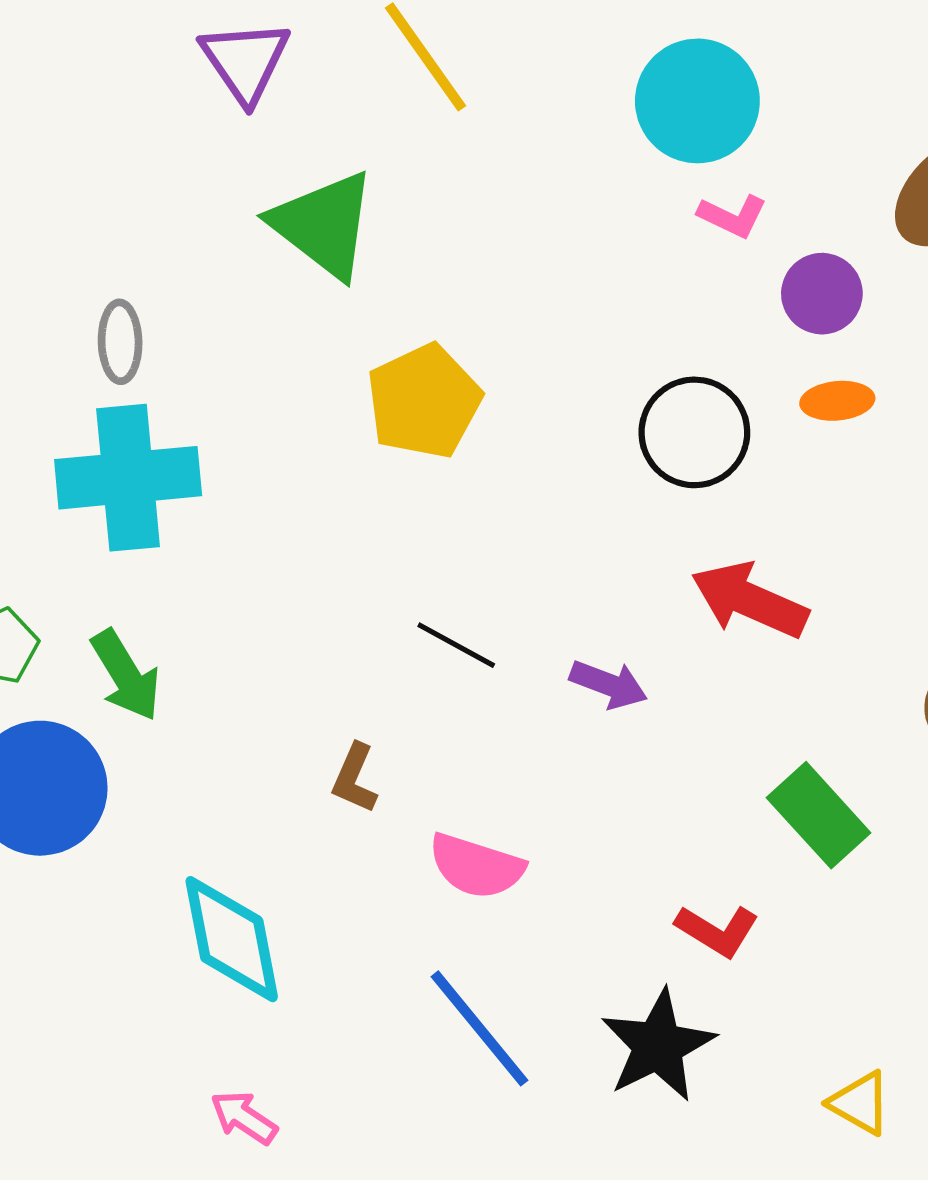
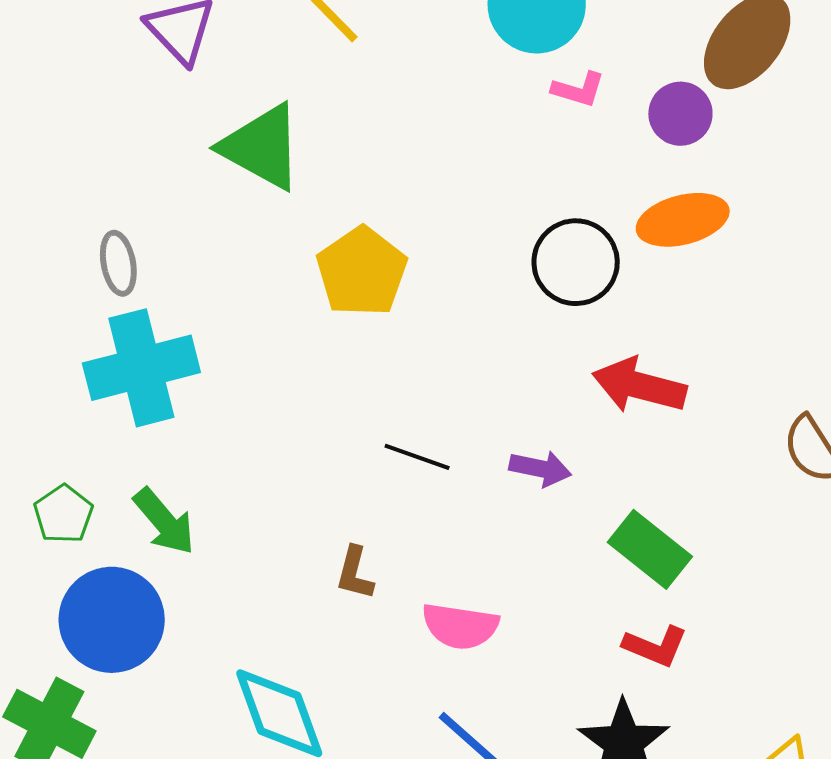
purple circle: (822, 294) -> (680, 114), moved
orange ellipse: (837, 401) -> (683, 220), size x1.6
green rectangle: (819, 815) -> (650, 549), moved

